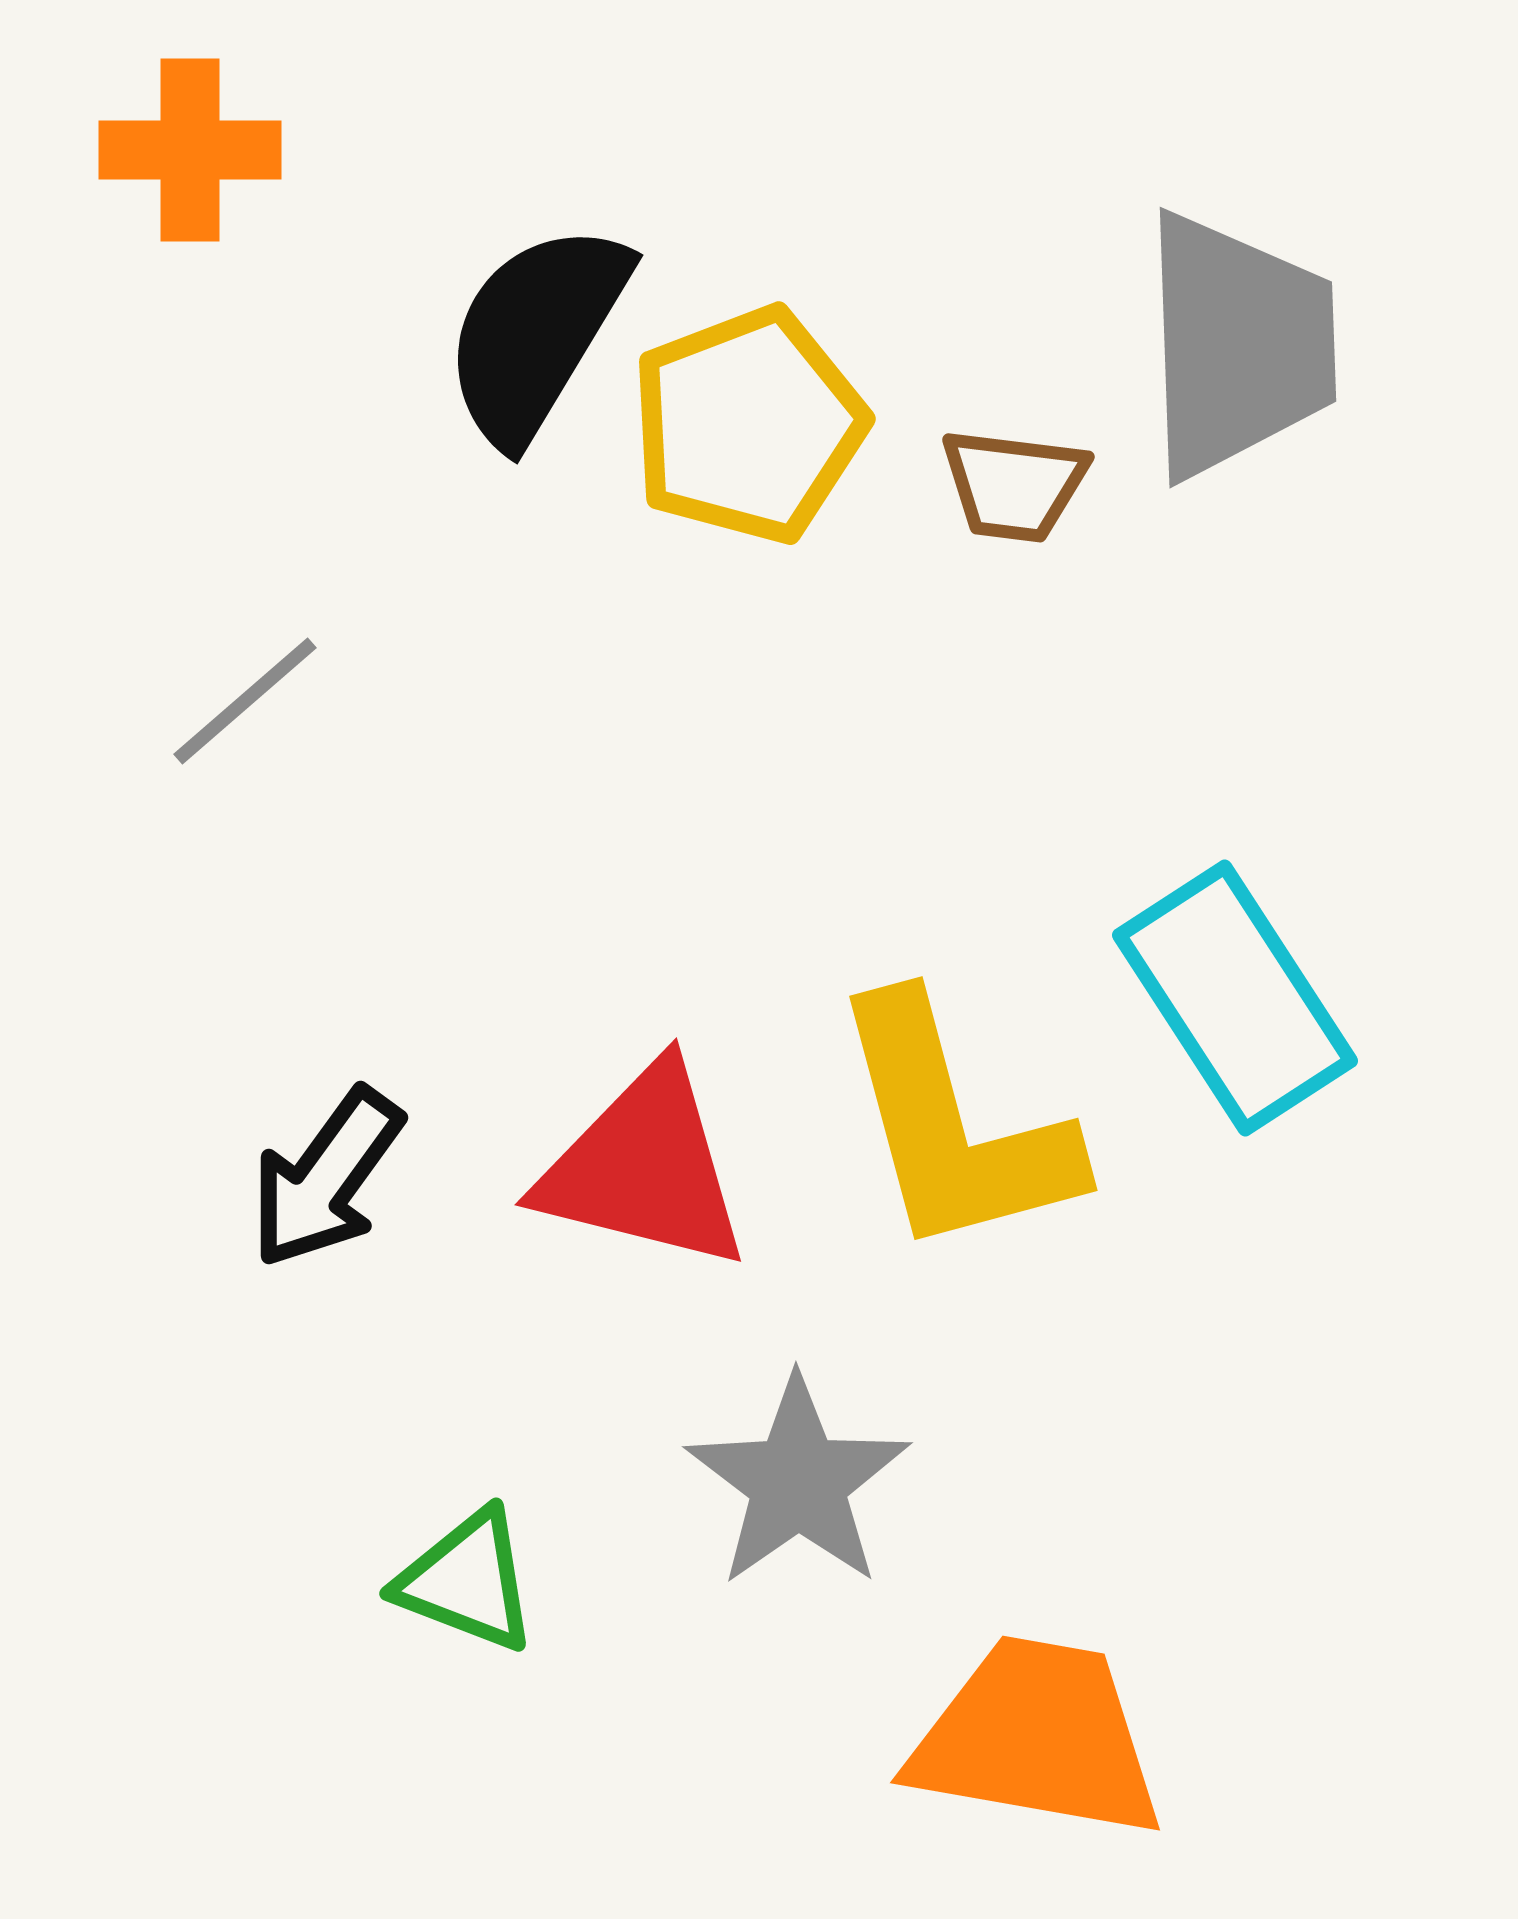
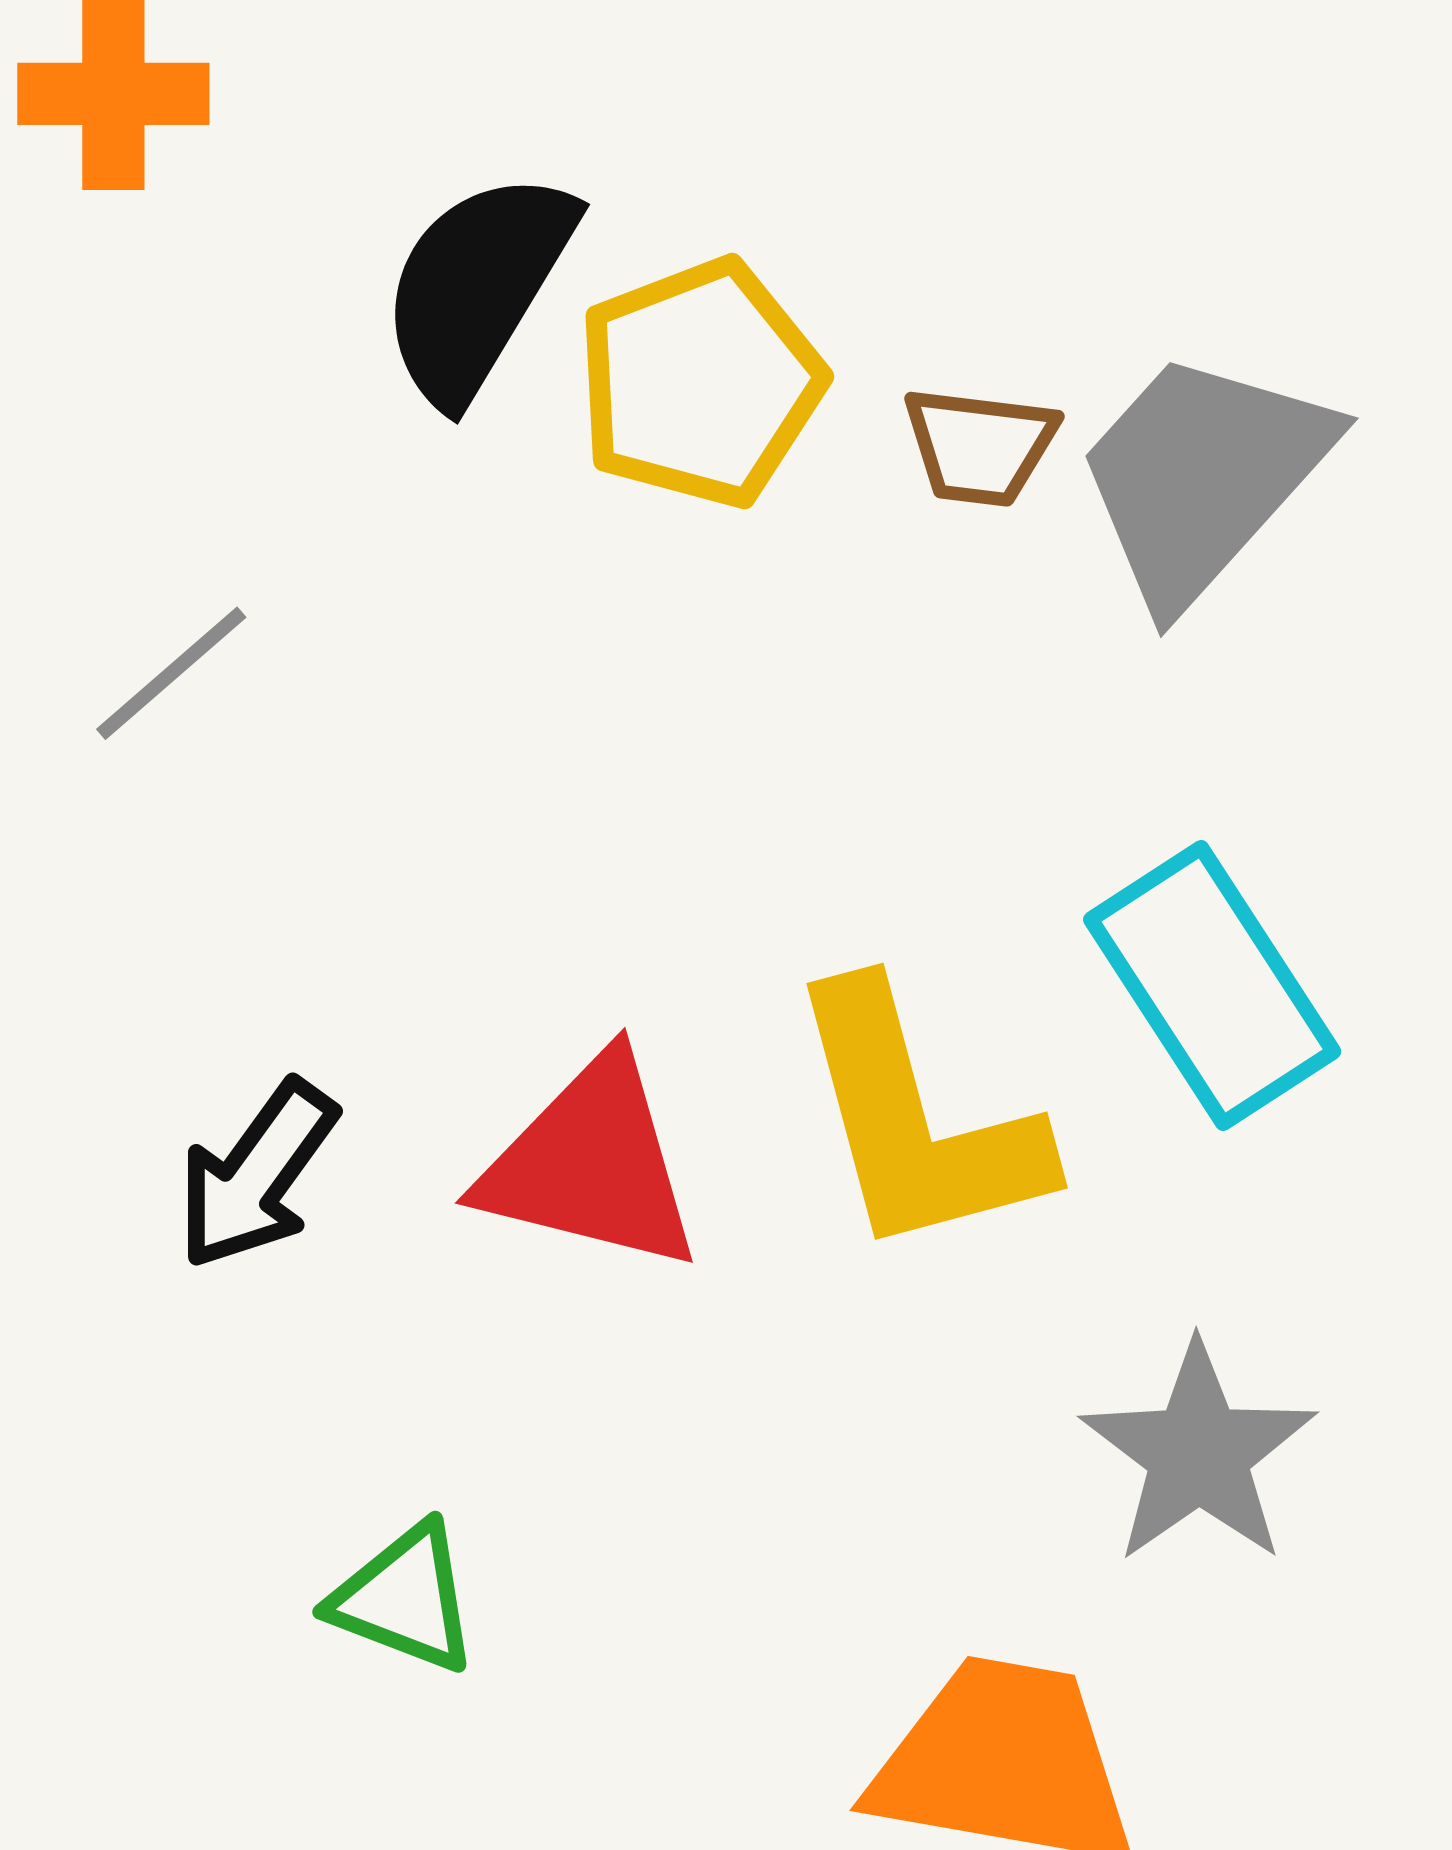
gray trapezoid: (1238, 345) -> (1203, 477), moved, turned -136
gray star: (798, 1482) -> (1198, 1453), moved

